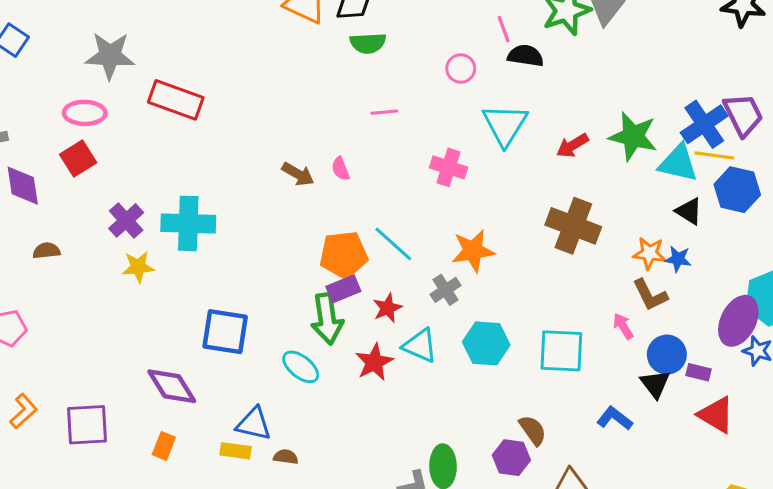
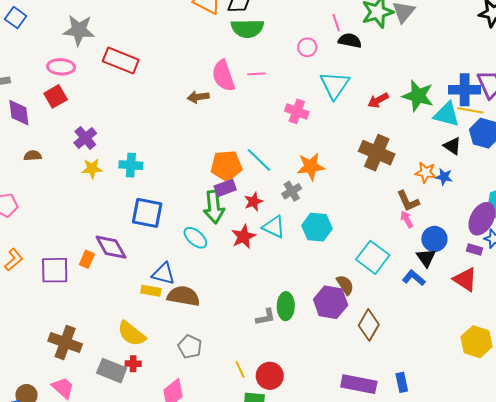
green semicircle: (368, 43) -> (247, 28), size x1.4
blue cross: (704, 124) -> (465, 90), turned 32
pink semicircle: (341, 169) -> (223, 76), moved, size x2.0
brown arrow: (298, 174) -> (198, 97), moved, turned 140
cyan cross: (188, 223) -> (131, 165), moved, size x0.7
brown L-shape: (650, 295) -> (408, 201), moved
cyan square: (561, 351) -> (373, 257), moved, turned 32
purple rectangle: (698, 372) -> (475, 249), moved
blue L-shape: (615, 418) -> (414, 278), moved
orange rectangle: (164, 446) -> (87, 259), moved
brown semicircle: (286, 457) -> (183, 296), size x2.0
purple hexagon: (511, 458) -> (331, 302), size x1.4

